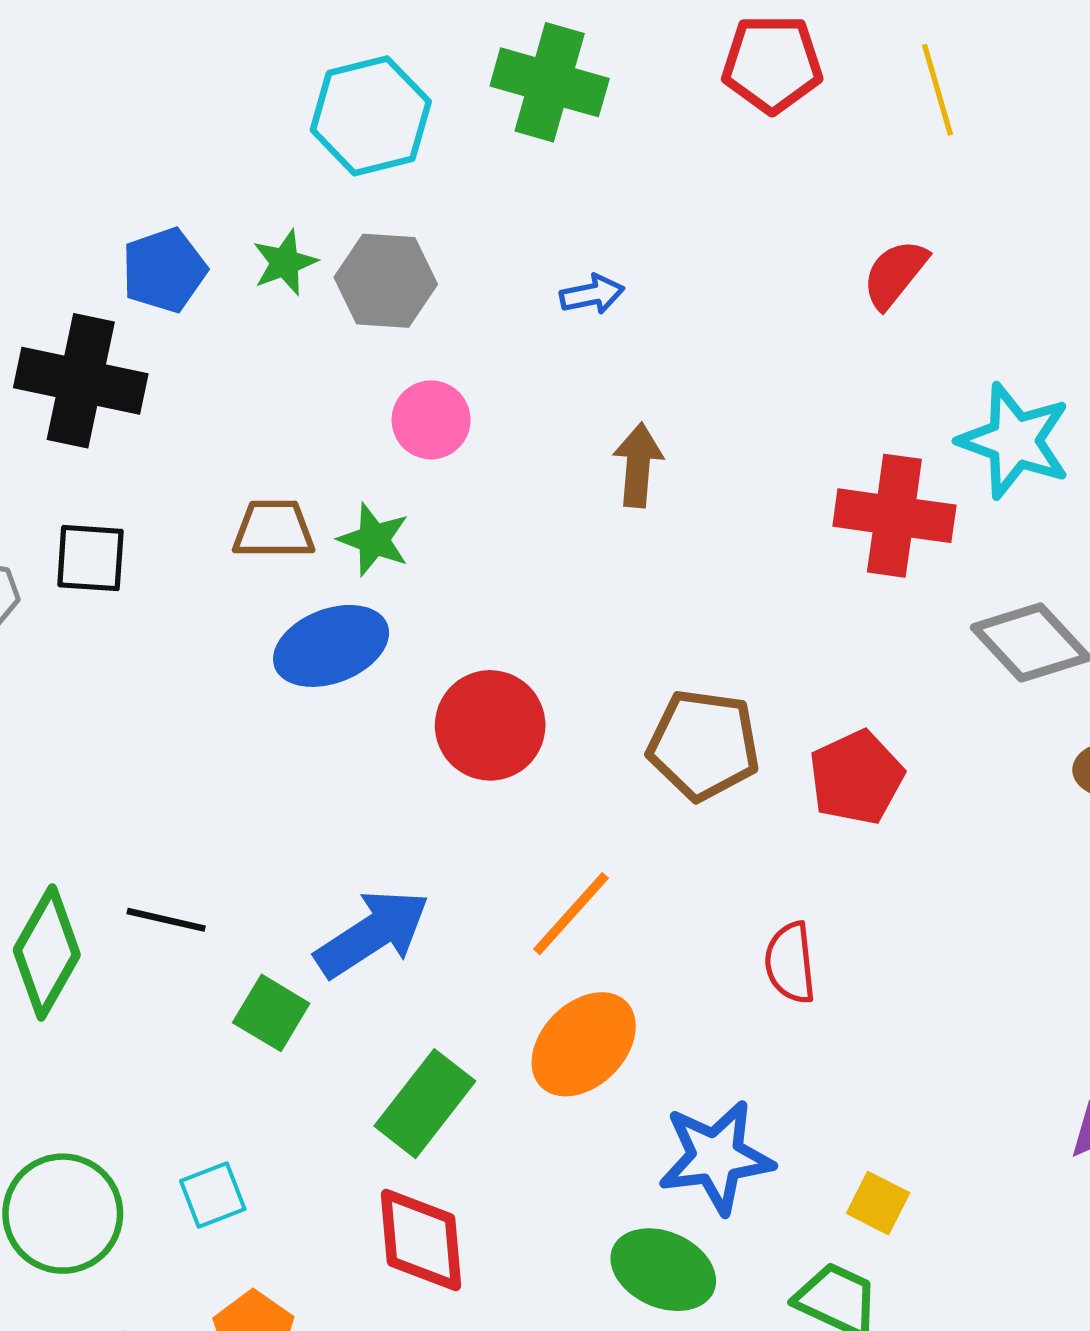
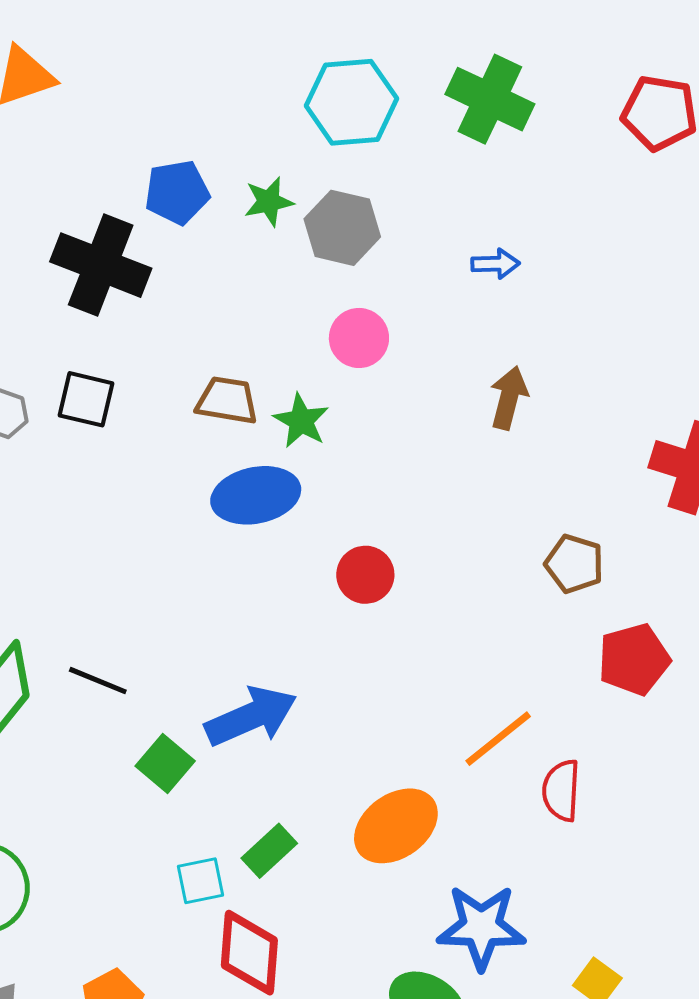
red circle: (490, 725) -> (365, 575), size x0.7
brown pentagon: (704, 745) -> (574, 564), moved, size x0.7
orange line: (571, 914) -> (498, 739), moved
green rectangle: (425, 1104) -> (269, 851), size x0.7
cyan square: (213, 1195) -> (200, 881), moved

